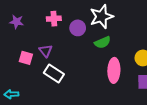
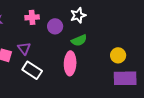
white star: (101, 17) -> (78, 15), size x0.7
pink ellipse: (114, 70) -> (70, 63), moved

